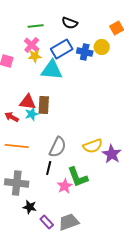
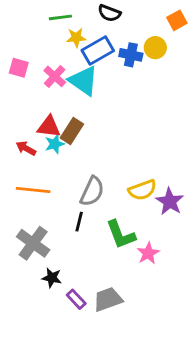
pink cross: (32, 45) -> (55, 76), moved
yellow star: (35, 56) -> (76, 38), moved
cyan triangle: (52, 70) -> (83, 81), turned 30
brown rectangle: (44, 105) -> (72, 131), turned 30
gray cross: (17, 183) -> (33, 243), turned 30
pink star: (65, 186) -> (148, 253), moved

